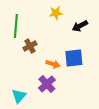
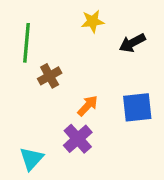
blue square: (74, 58) -> (137, 107), moved
orange arrow: (53, 64) -> (88, 106), turned -64

